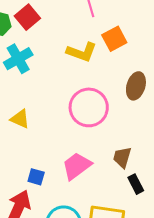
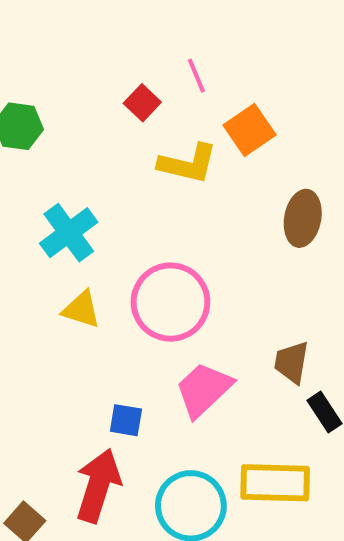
red square: (27, 17) -> (142, 103), moved, size x0.7
cyan cross: (18, 59) -> (69, 233), moved
pink circle: (89, 107) -> (170, 302), moved

